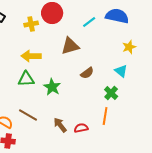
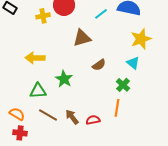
yellow star: (129, 47) -> (141, 39), size x1.5
yellow arrow: (31, 56) -> (35, 58), moved
green triangle: (26, 79) -> (38, 91), moved
brown line: (28, 115) -> (48, 115), moved

